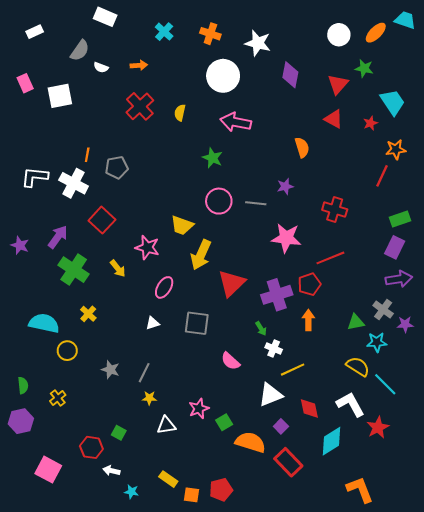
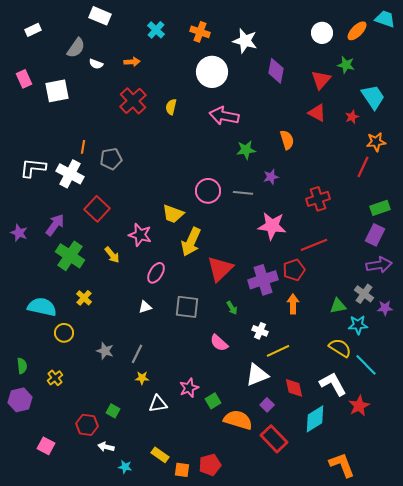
green star: (213, 158) -> (246, 150), moved, turned -30
red cross: (335, 210) -> (318, 199), turned -35
green arrow: (261, 329) -> (232, 308), moved
pink square: (48, 470) -> (46, 446), size x0.7

